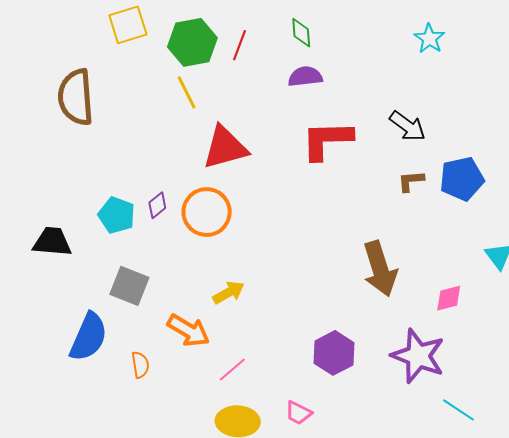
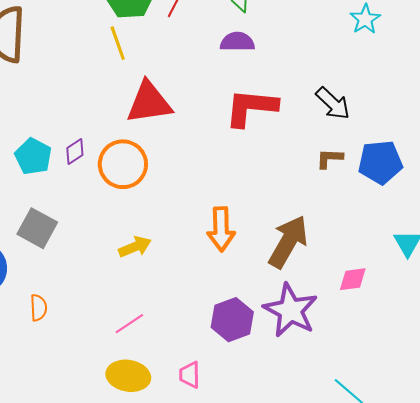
brown arrow: (380, 269) -> (288, 242), turned -140
orange arrow: (188, 330) -> (221, 229), moved, turned 51
purple star: (418, 356) -> (290, 310), moved
pink trapezoid: (298, 413) -> (190, 375), turned 56

